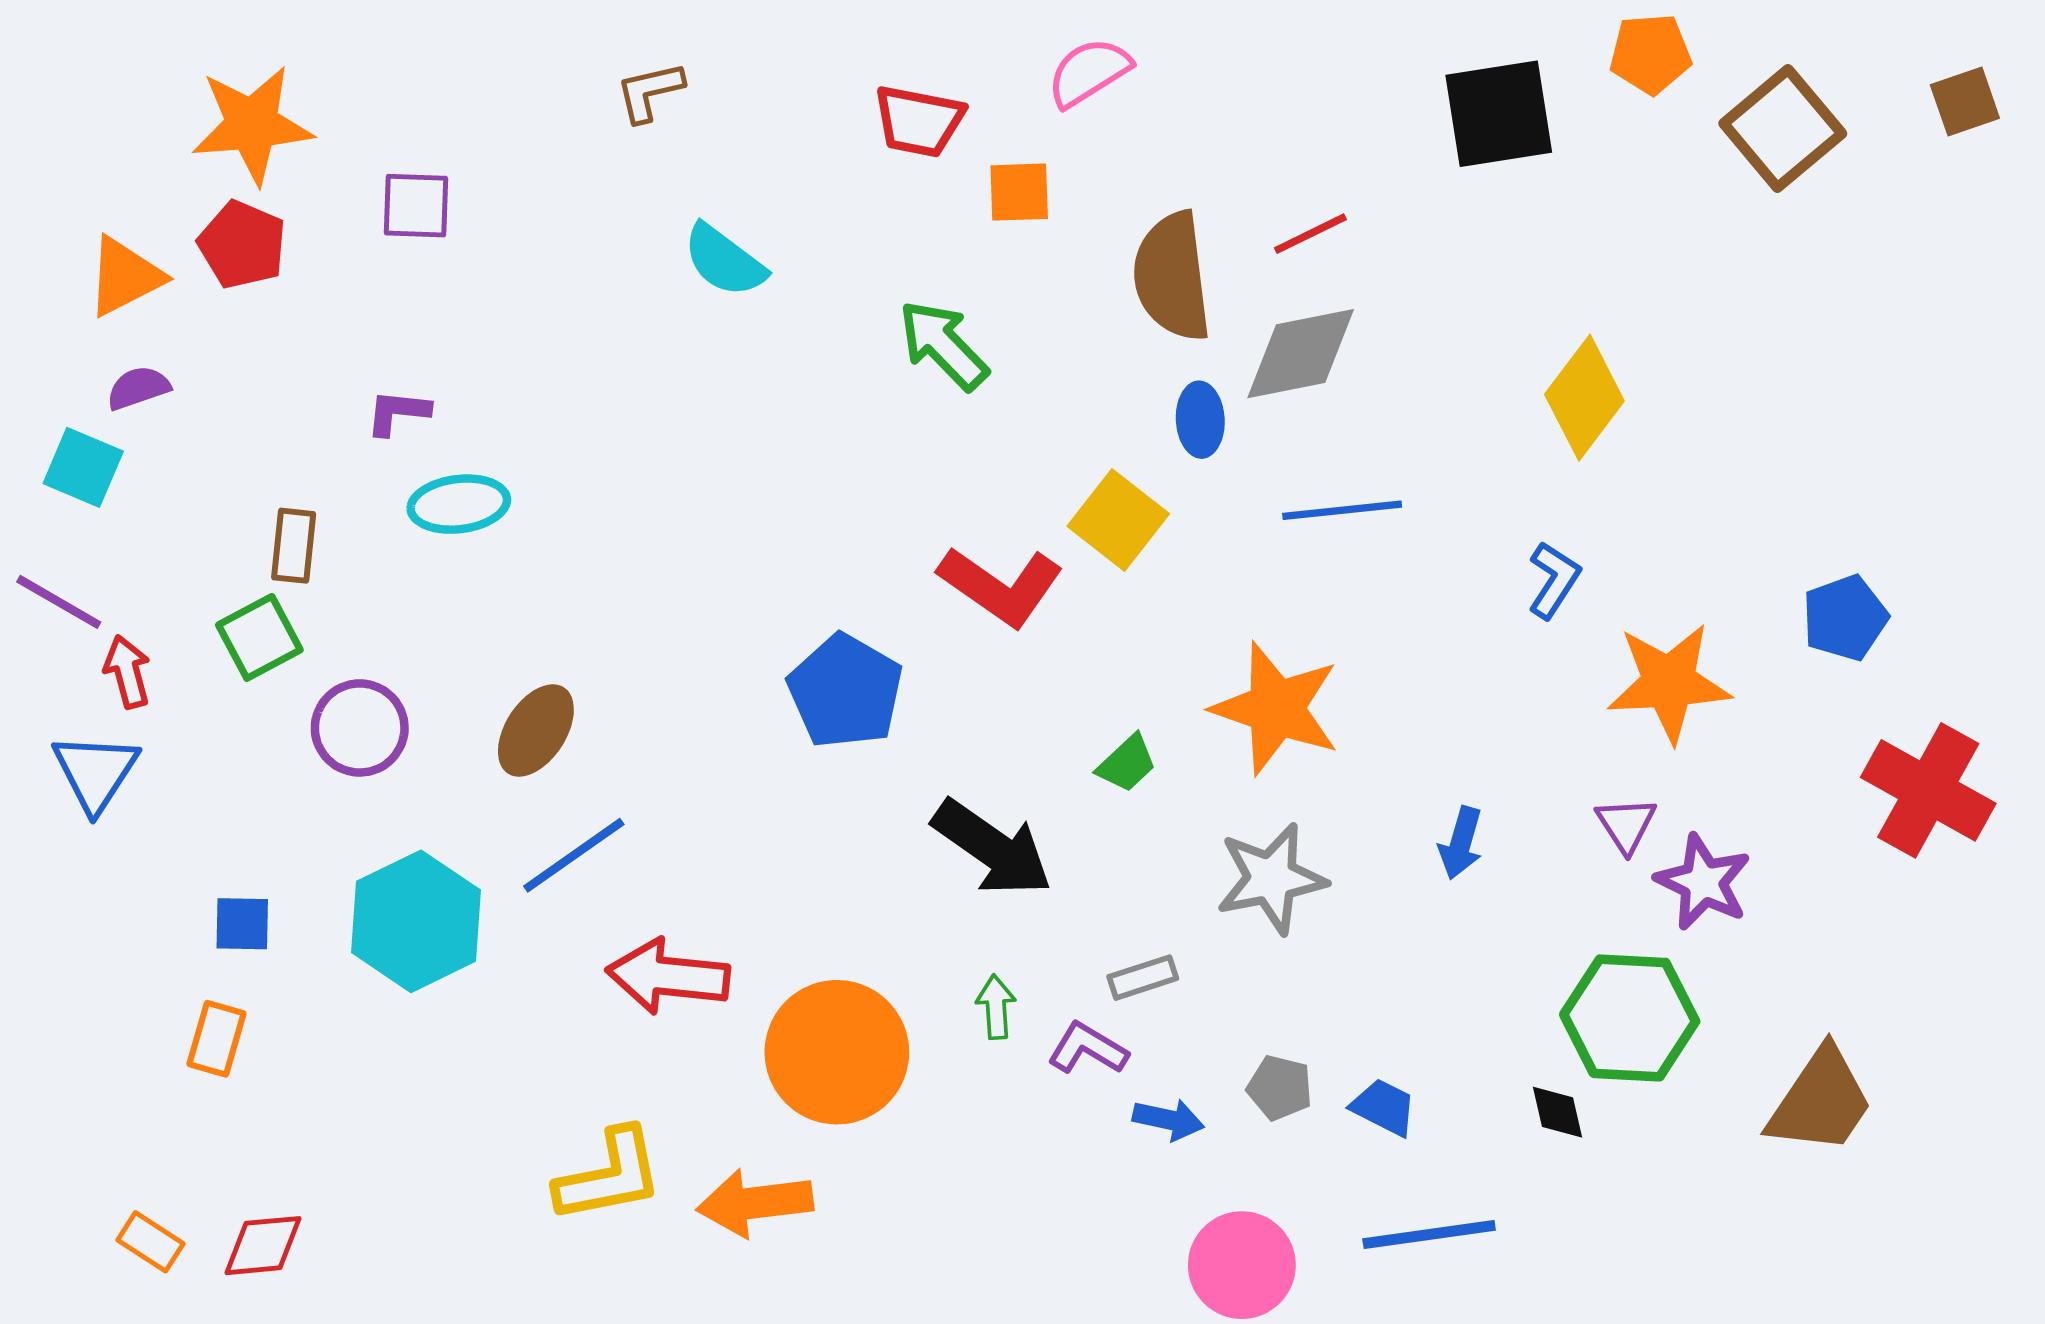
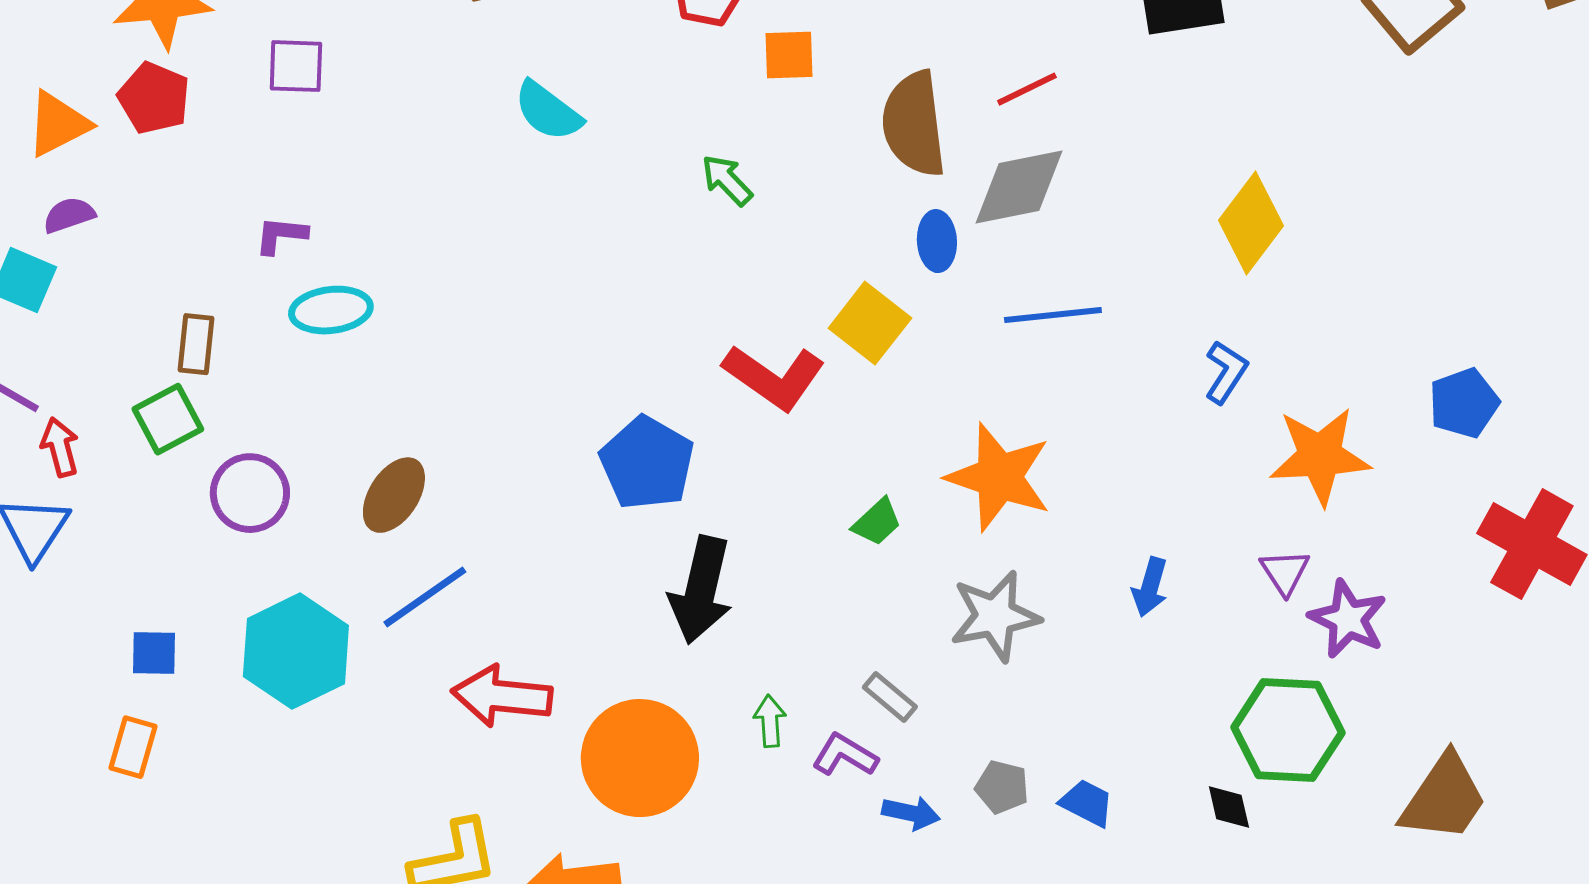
green arrow: (943, 345) -> (727, 180), size x0.7
black arrow: (992, 848) -> (701, 590), moved, turned 68
gray rectangle: (1143, 978) -> (890, 697), turned 58

